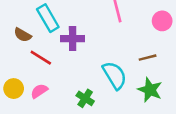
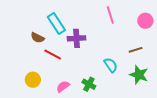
cyan semicircle: (115, 75) -> (111, 65), size x0.7
pink semicircle: (39, 91) -> (63, 86), moved

